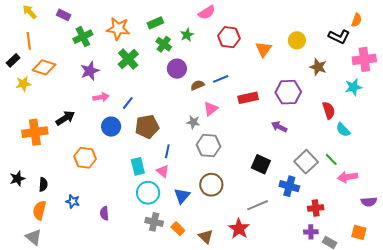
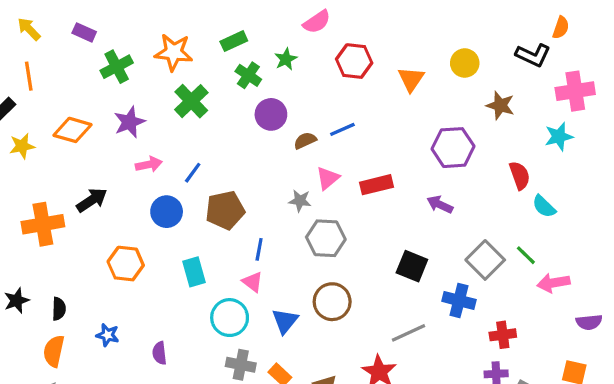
orange diamond: (44, 67) -> (72, 130), moved
red rectangle: (248, 98) -> (376, 185), moved
cyan rectangle: (138, 166) -> (194, 272), moved

